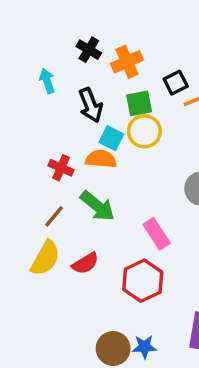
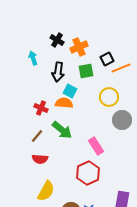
black arrow: (91, 105) -> (58, 72), turned 30
yellow circle: (144, 131) -> (109, 97), moved
yellow semicircle: (45, 258) -> (46, 191), moved
red semicircle: (85, 263) -> (40, 159), moved, turned 35

